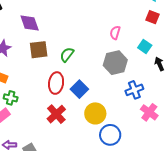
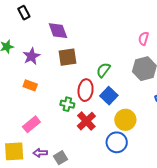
green semicircle: (67, 55) -> (103, 70), moved
green cross: (11, 98) -> (67, 104), moved
blue circle: (110, 135) -> (117, 142), moved

